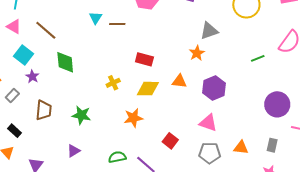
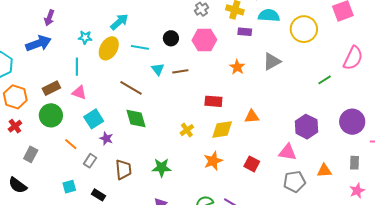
brown line: (46, 30) -> (131, 88), moved
orange star: (197, 53) -> (237, 67), moved
cyan square: (23, 55) -> (94, 119), turned 30
purple hexagon: (214, 88) -> (306, 127), moved
red square: (170, 141) -> (252, 164), moved

